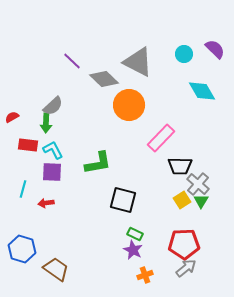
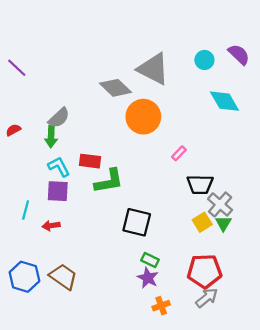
purple line: (72, 61) -> (17, 68), moved
pink rectangle: (161, 138) -> (179, 153), size x0.5
red rectangle: (28, 145) -> (90, 161), moved
brown trapezoid: (56, 269) -> (63, 277), moved

